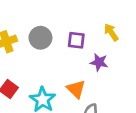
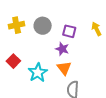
purple star: (99, 62) -> (62, 49), moved

